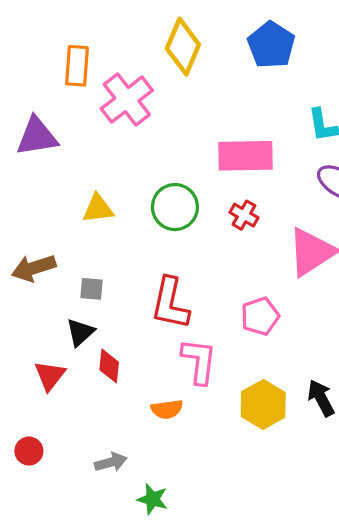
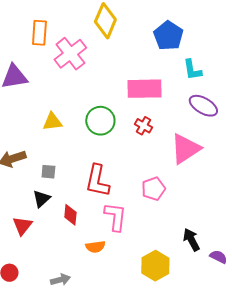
blue pentagon: (271, 45) -> (168, 36), moved
red diamond: (109, 366) -> (70, 215), moved
yellow hexagon: (263, 404) -> (155, 266), moved

